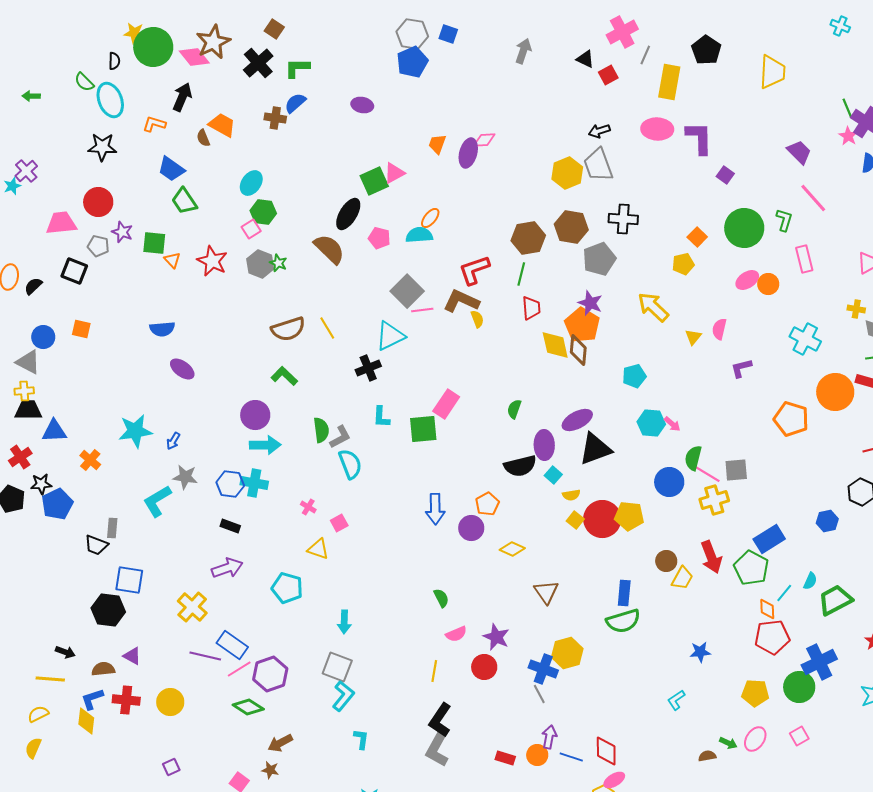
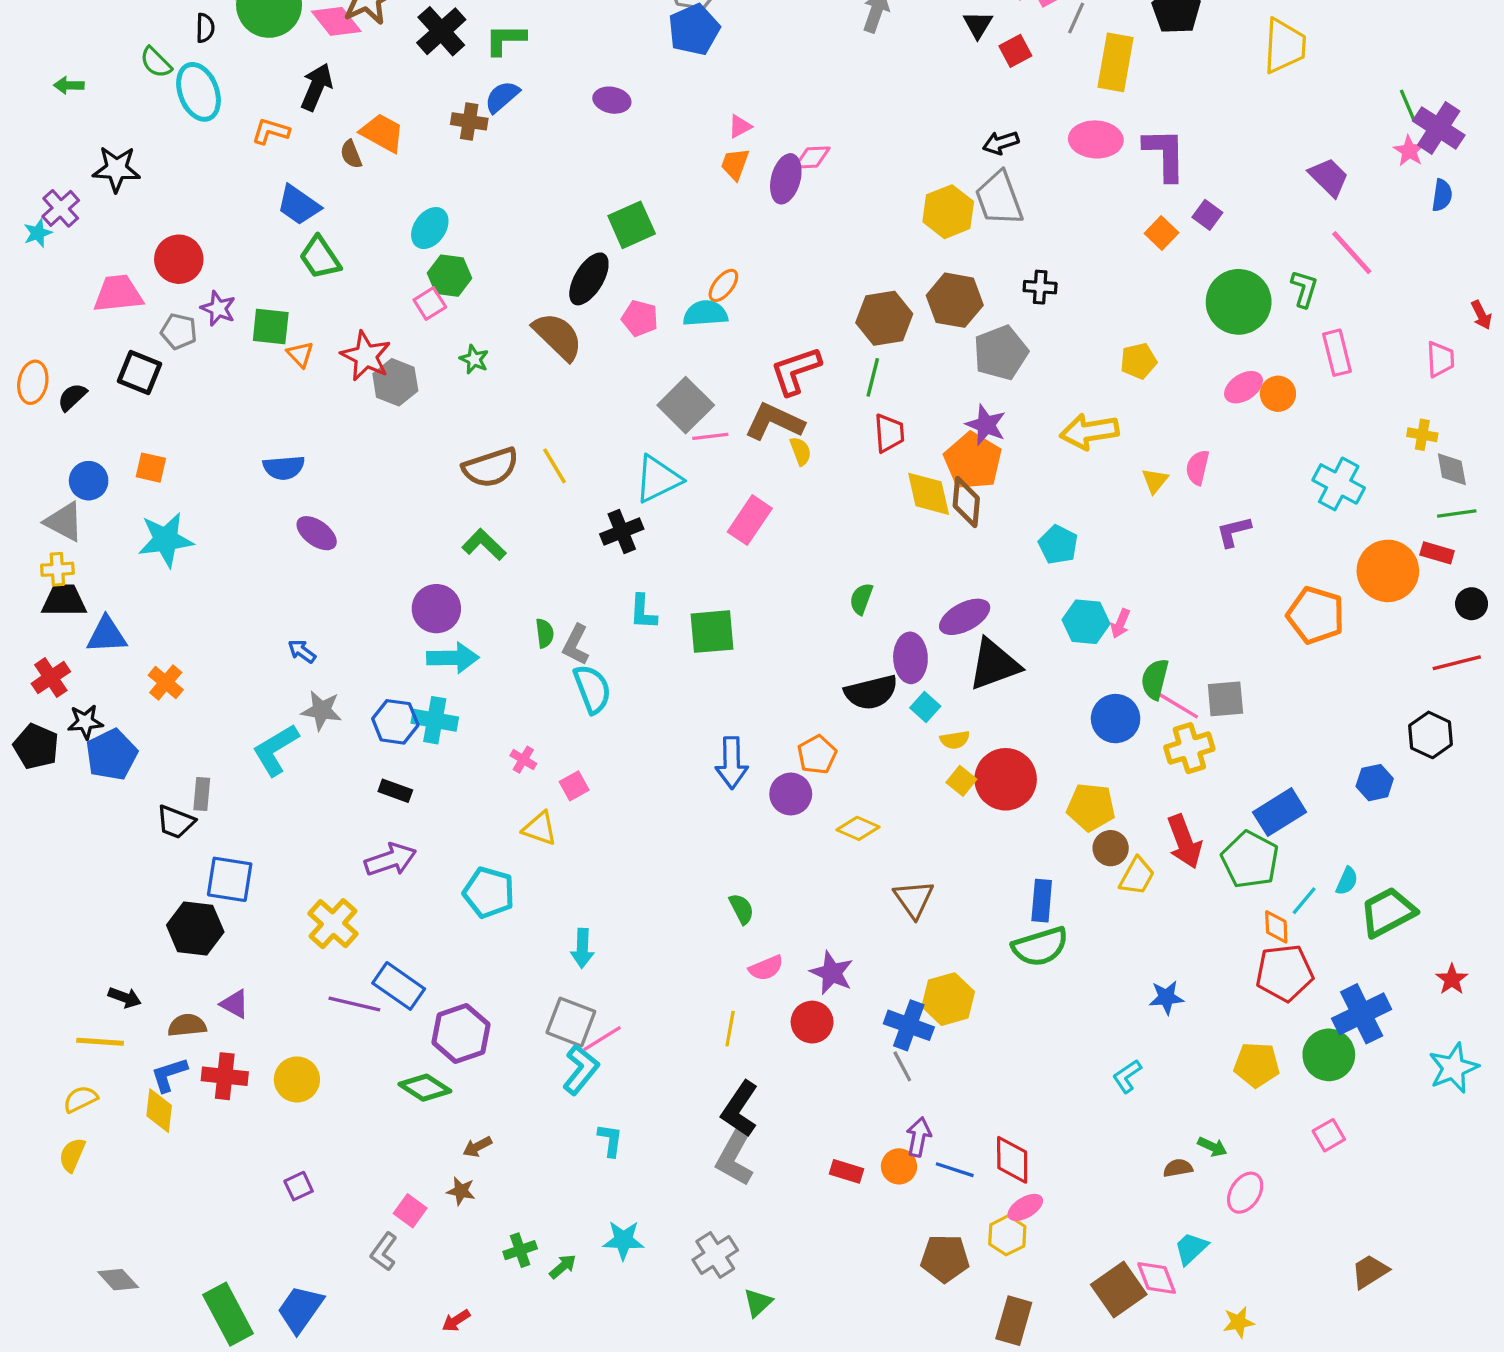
black triangle: (585, 59) -> (978, 25), turned 36
black star: (102, 147) -> (116, 169), moved
pink triangle: (394, 173) -> (740, 126), moved, size x0.7
black cross: (623, 219) -> (1040, 287), size x0.7
orange square: (697, 237) -> (1161, 233), moved
gray hexagon: (260, 264) -> (395, 382), moved
yellow arrow: (653, 307) -> (1089, 431), turned -52
cyan pentagon: (634, 376) -> (1058, 545), turned -30
pink rectangle: (446, 404) -> (750, 520), moved
pink arrow: (672, 424) -> (1120, 623), turned 72
green semicircle: (321, 430) -> (545, 633), size x0.7
cyan star: (135, 431) -> (166, 540), moved
gray L-shape: (340, 437) -> (576, 645), turned 145
blue arrow: (173, 441) -> (302, 651), turned 96
yellow pentagon: (629, 516) -> (1091, 807), moved
pink line: (239, 669) -> (602, 1038), moved
pink ellipse: (755, 739) -> (1245, 1193), moved
brown arrow: (280, 743) -> (477, 1147), size x0.7

